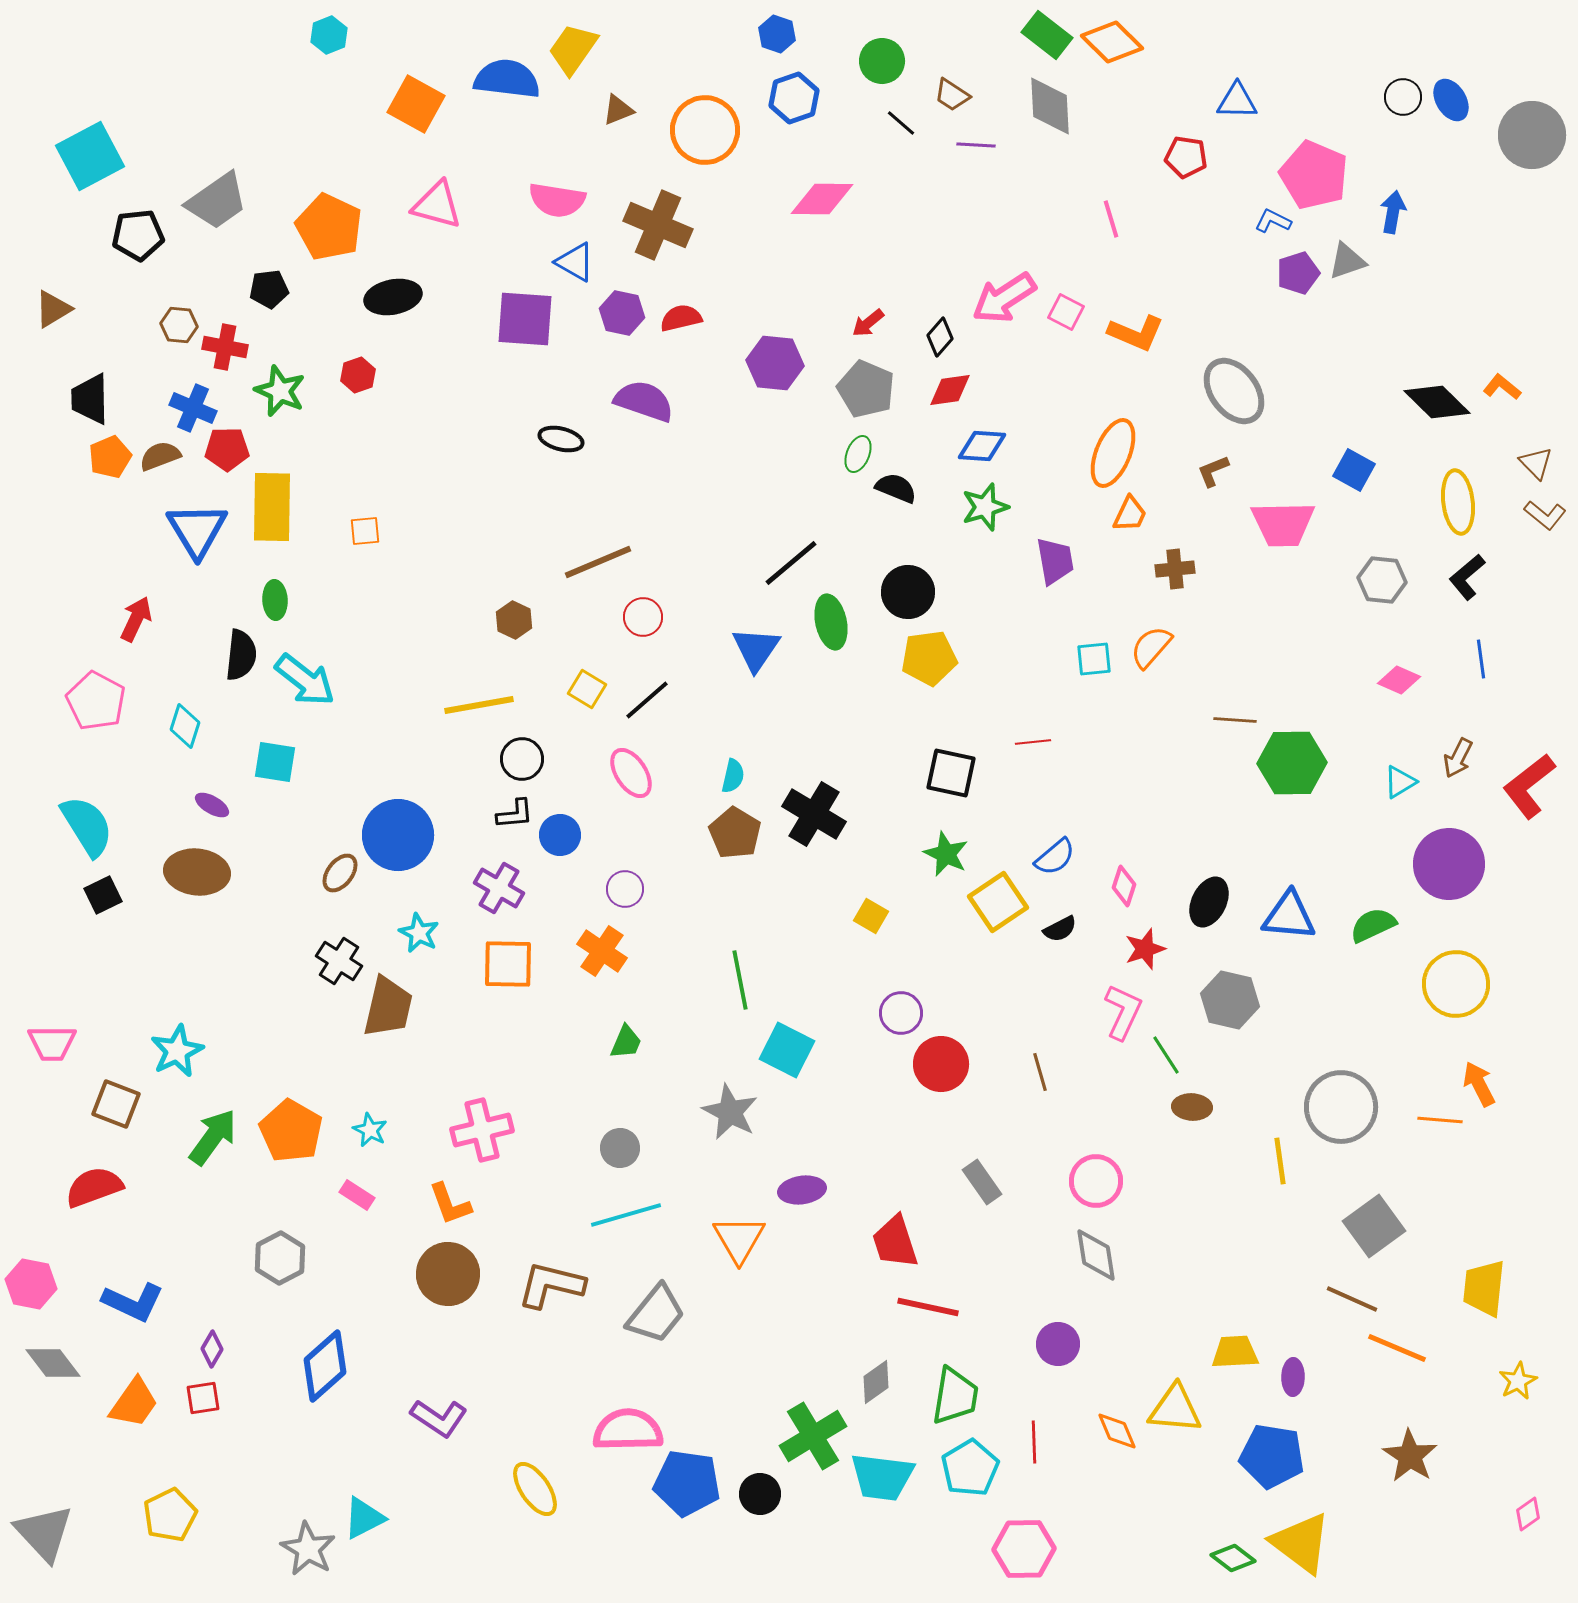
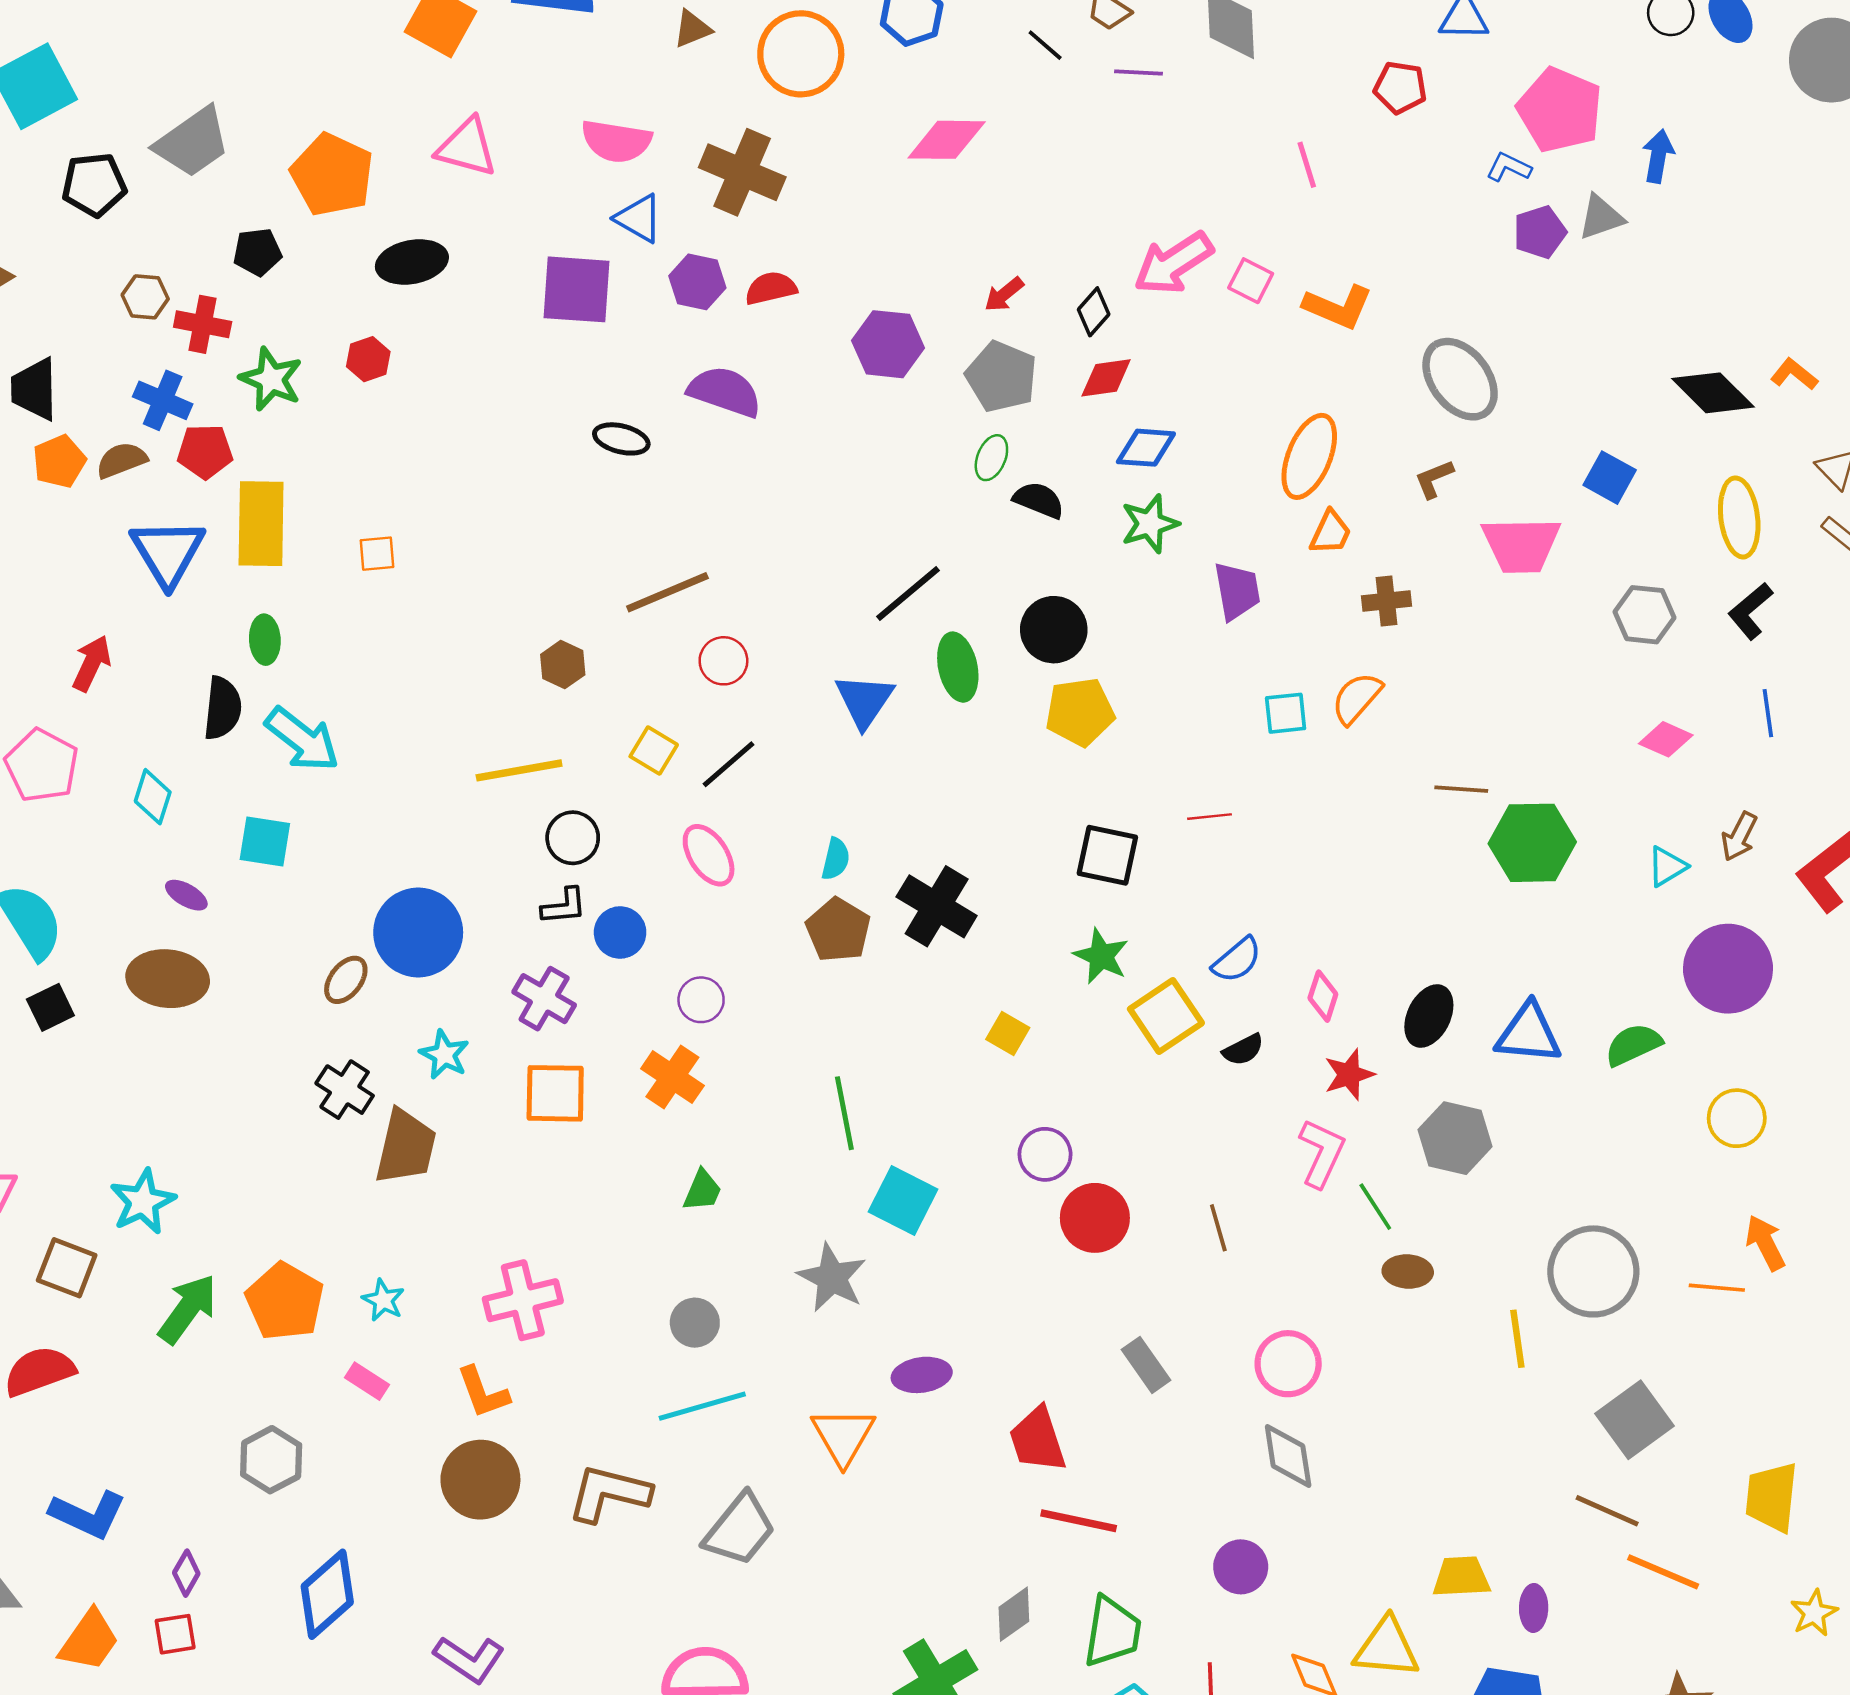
yellow circle: (1456, 984) -> (1737, 1118), size x0.7

